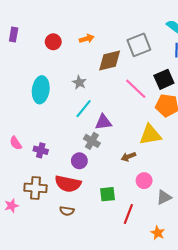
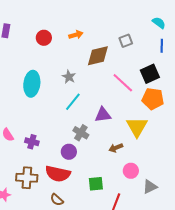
gray square: (139, 45) -> (126, 41), size x0.6
purple triangle: (103, 122) -> (103, 115), moved
yellow triangle: (150, 135) -> (137, 127), turned -50
brown semicircle: (67, 211) -> (57, 200), turned 32

